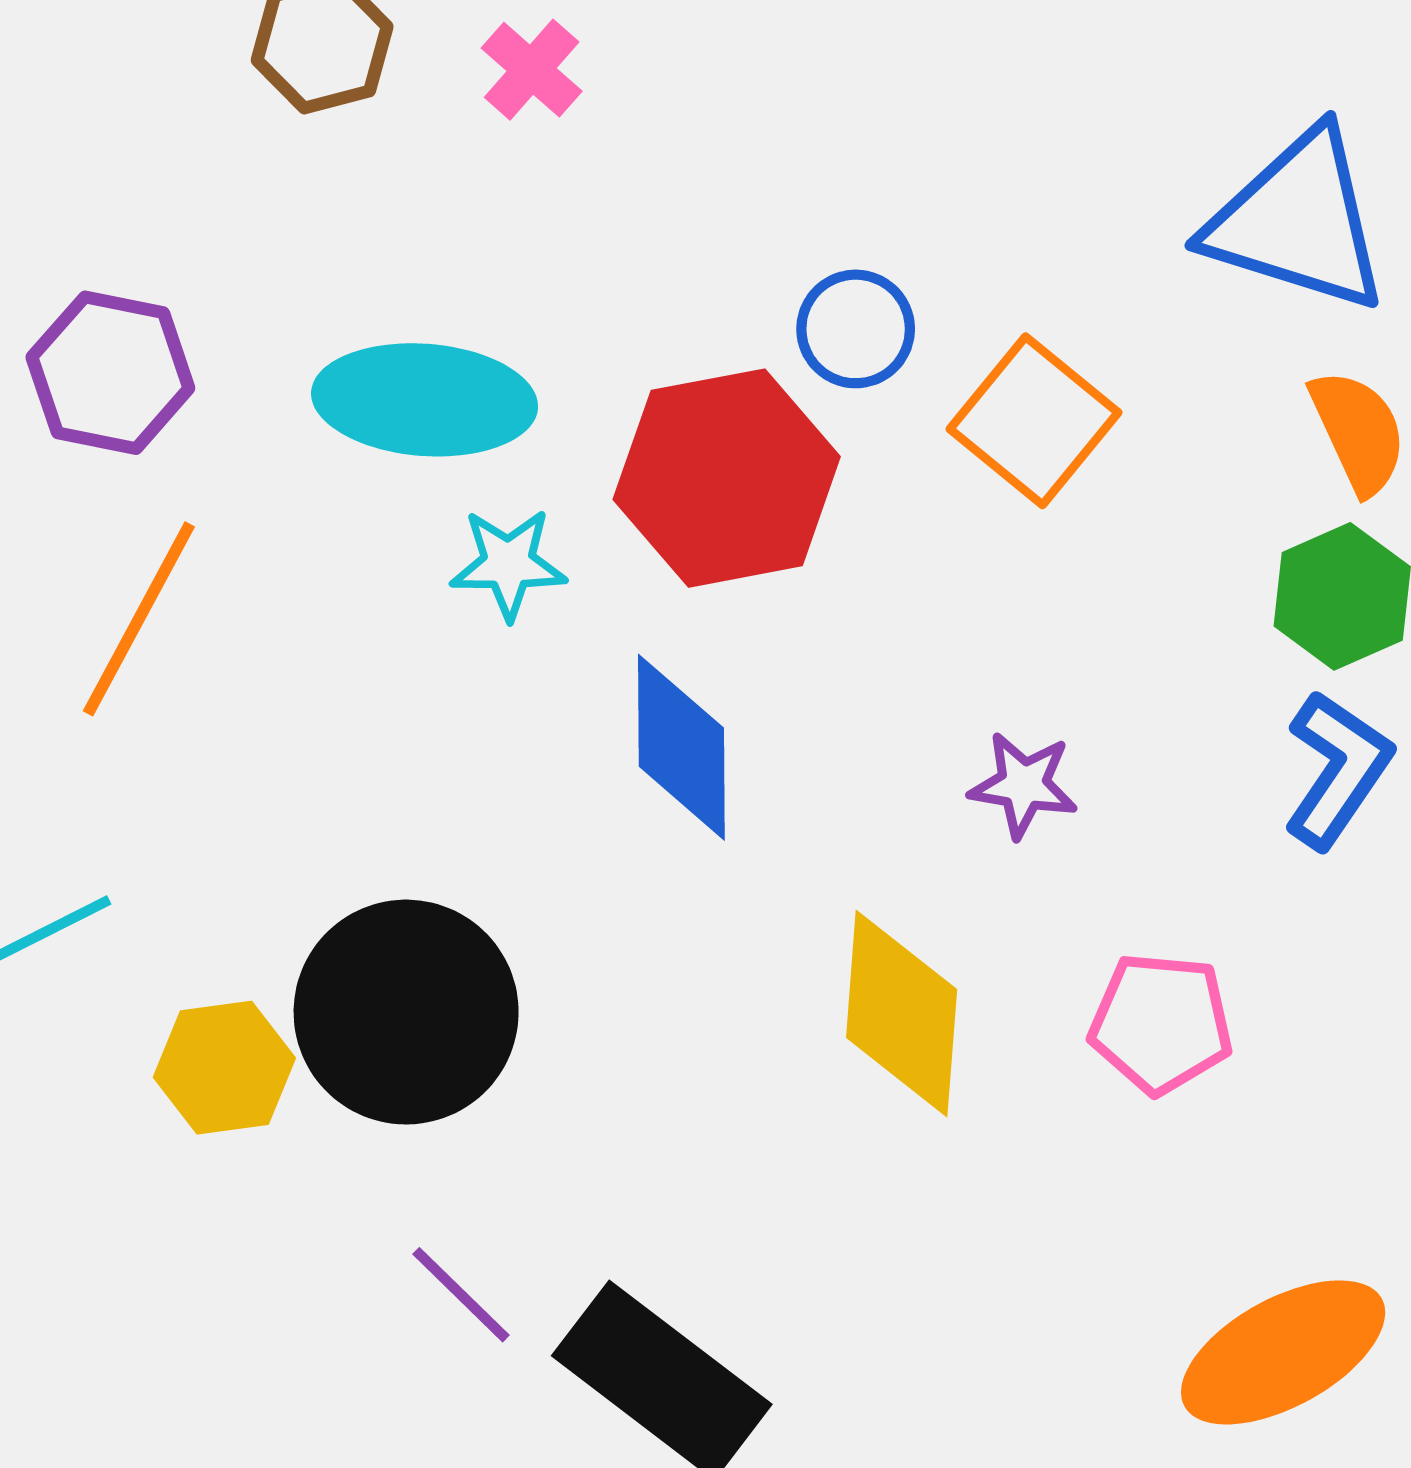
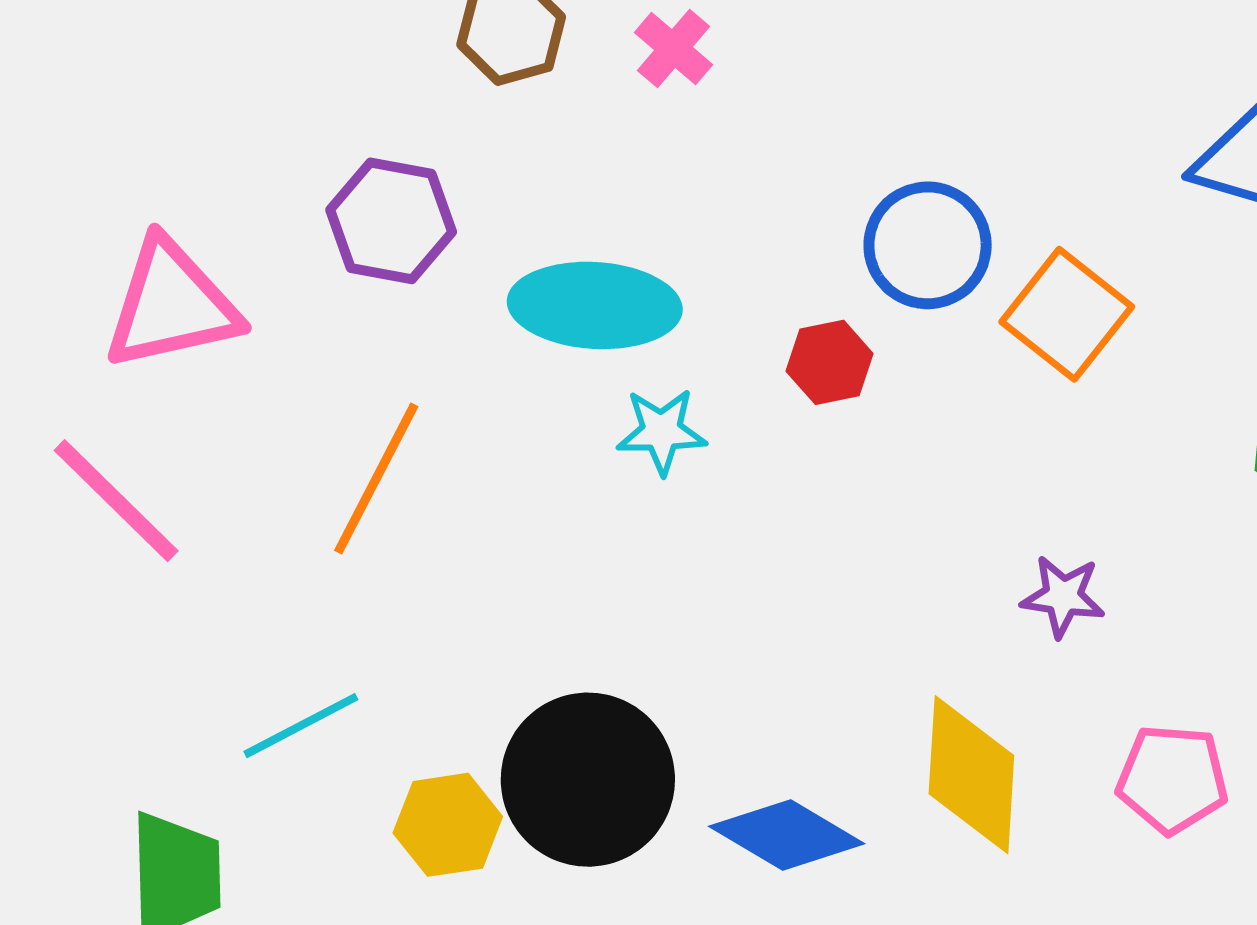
blue circle: (856, 329) -> (928, 245), size x1.4
purple hexagon: (110, 373) -> (391, 221), moved
red hexagon: (727, 478) -> (830, 362), size x0.5
blue diamond: (681, 747) -> (787, 835), moved, turned -58

